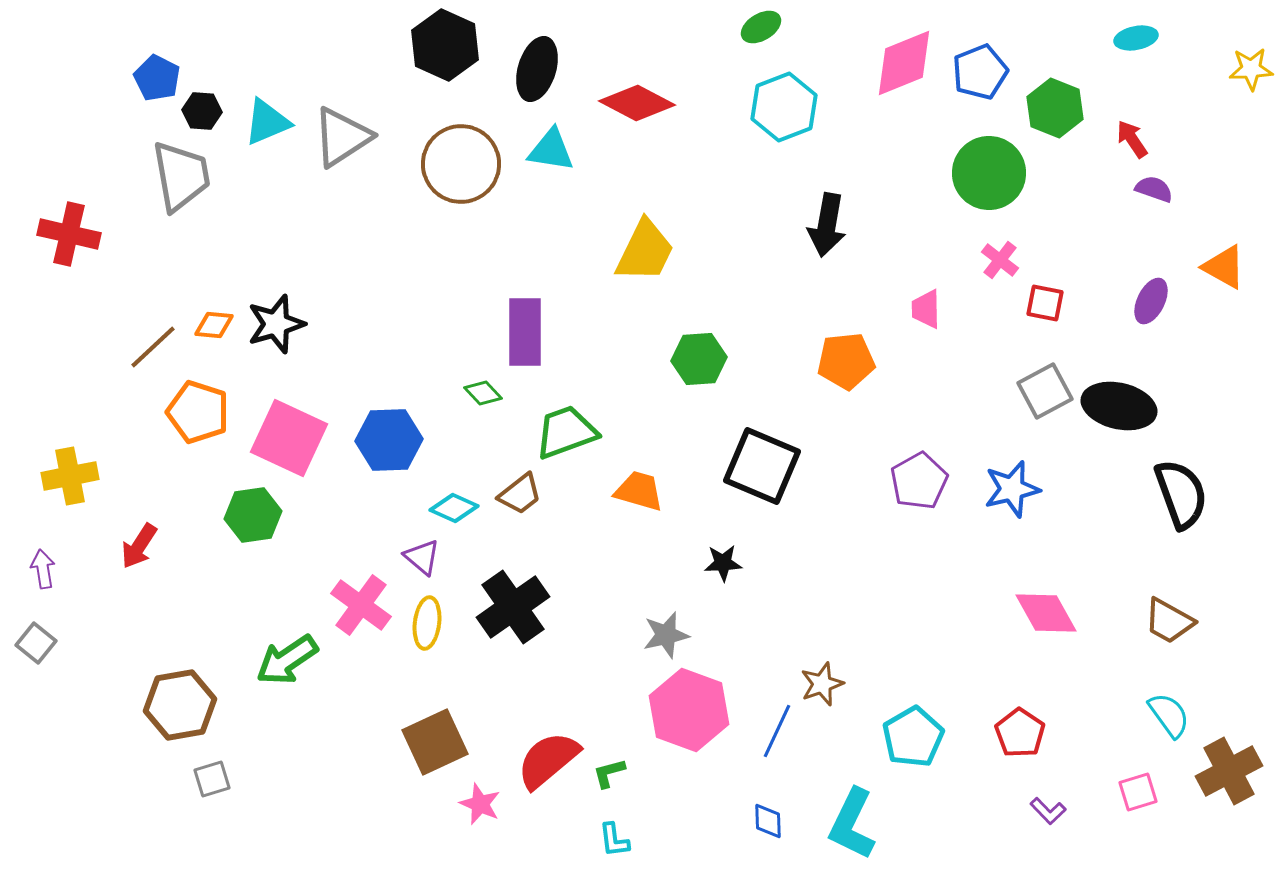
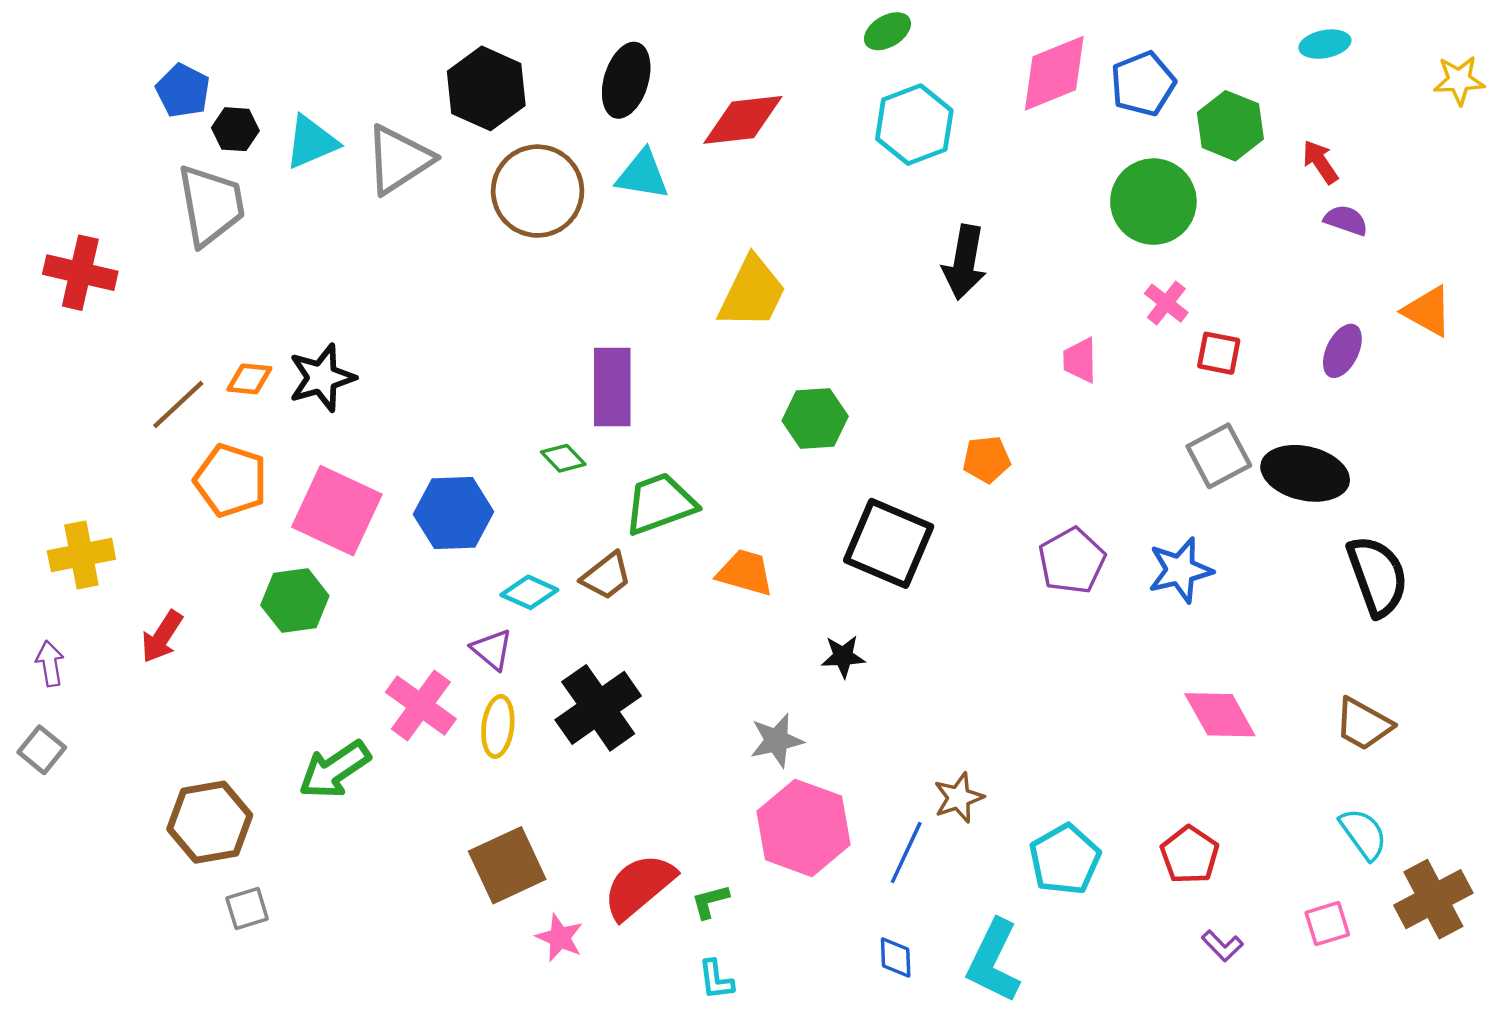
black hexagon: (445, 45) -> (486, 88), moved
red diamond: (637, 103) -> (743, 120), turned -34
orange pentagon: (846, 361) -> (987, 459), moved, size x0.7

